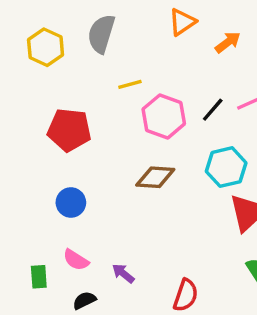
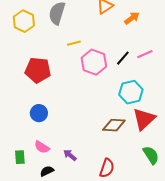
brown diamond: (155, 177) -> (114, 125), moved

